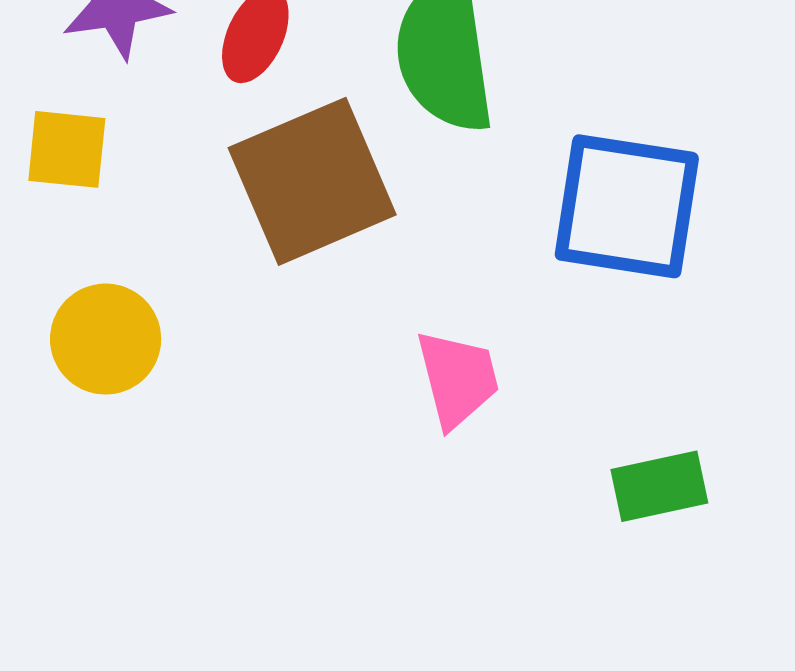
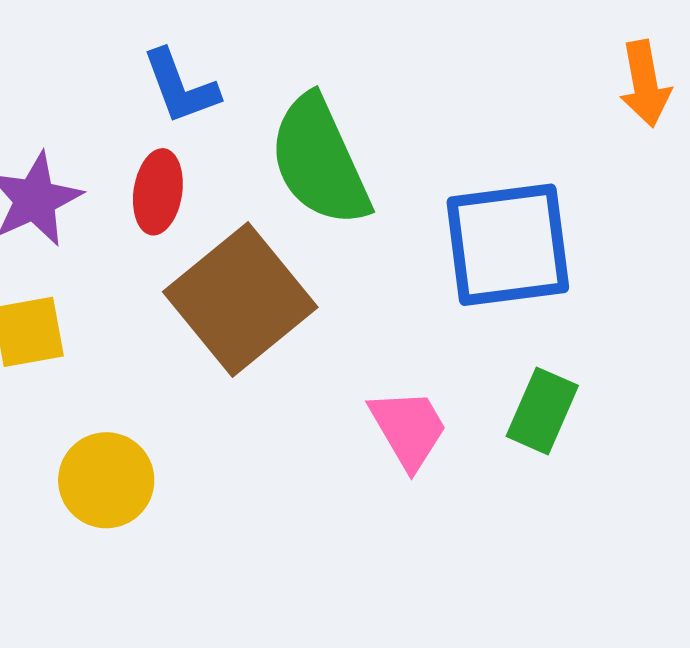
green rectangle: (659, 486) -> (542, 411), moved, turned -38

